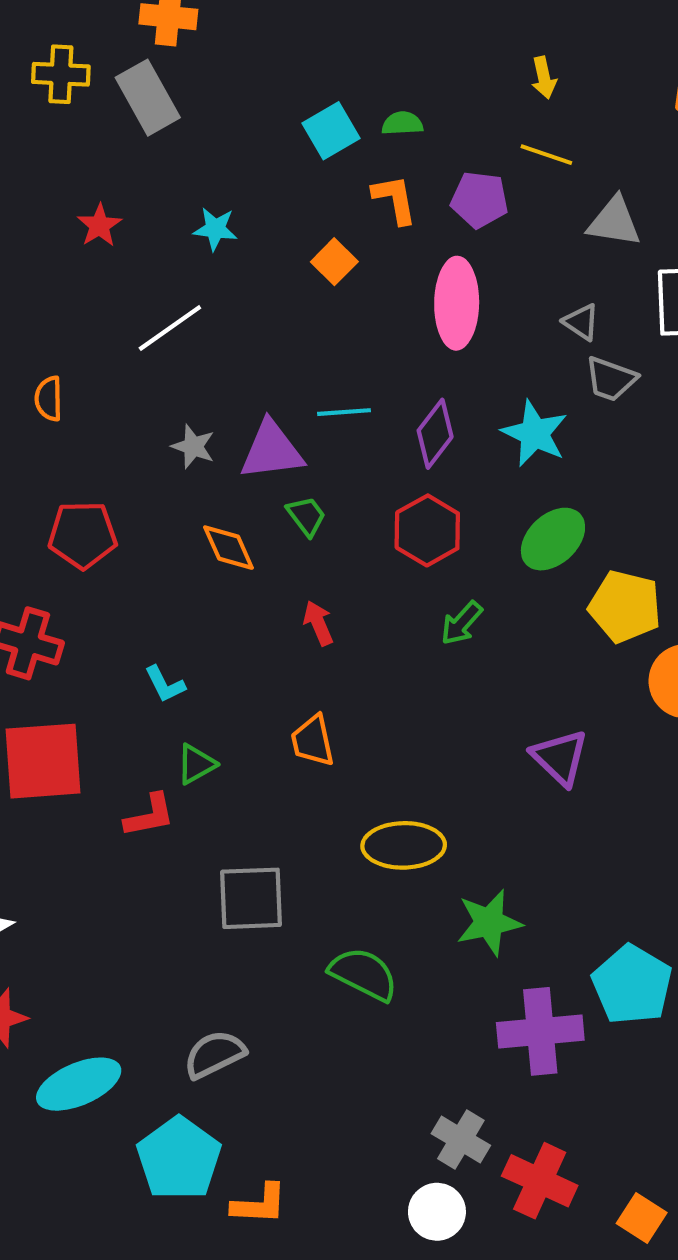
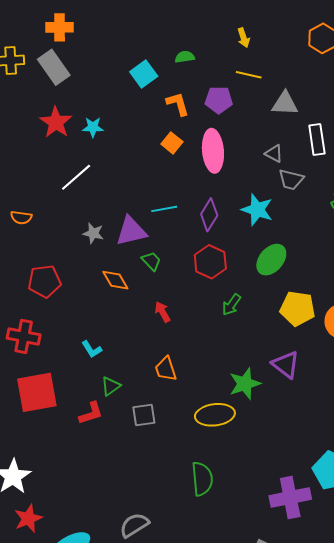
green semicircle: (402, 123) -> (185, 57), moved
red star: (99, 225) -> (56, 122), moved, size x1.5
orange square: (334, 262) -> (172, 143), moved
orange semicircle: (49, 399) -> (21, 217), turned -75
yellow pentagon: (625, 607) -> (298, 308), moved
gray square: (251, 898) -> (144, 415), moved, size x0.7
green star: (489, 923) -> (245, 384), moved
green semicircle: (364, 974) -> (202, 479), turned 64

